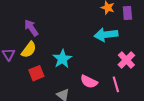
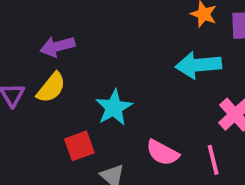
purple arrow: (31, 28) -> (57, 46), turned -72
red square: (36, 73) -> (79, 146), moved

